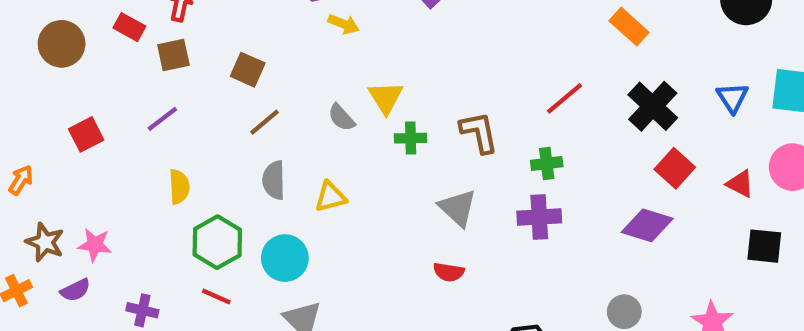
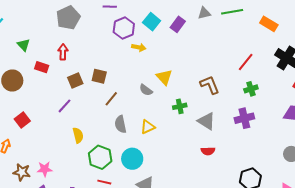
brown square: (173, 55) -> (75, 80), moved
red square: (86, 134) -> (22, 120), moved
green cross: (411, 138) -> (180, 106), moved
green cross: (547, 163) -> (251, 89), moved

